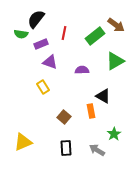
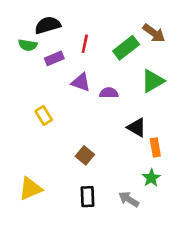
black semicircle: (36, 19) -> (48, 25), turned 36
purple triangle: (50, 62) -> (81, 82), moved
yellow rectangle: (43, 87) -> (44, 116), moved
orange rectangle: (91, 111) -> (155, 147), moved

